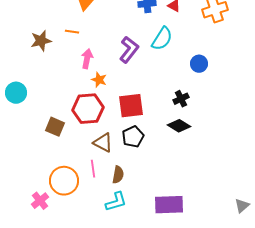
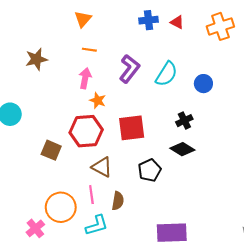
orange line: (72, 32) -> (89, 50), moved
cyan semicircle: (162, 39) -> (166, 74), moved
black pentagon: (133, 137) -> (150, 170), moved
cyan L-shape: (116, 202) -> (97, 225), moved

